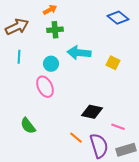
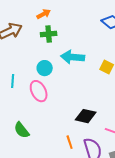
cyan line: (19, 57) -> (13, 81), moved
orange line: (76, 138) -> (70, 142), turned 32

